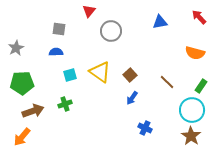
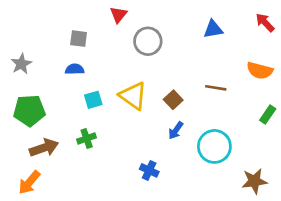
brown line: (167, 82) -> (216, 88), moved, turned -35
cyan circle: (192, 110) -> (214, 146), moved
blue cross: (145, 128) -> (149, 170), moved
brown star: (191, 136) -> (254, 181), turned 30

